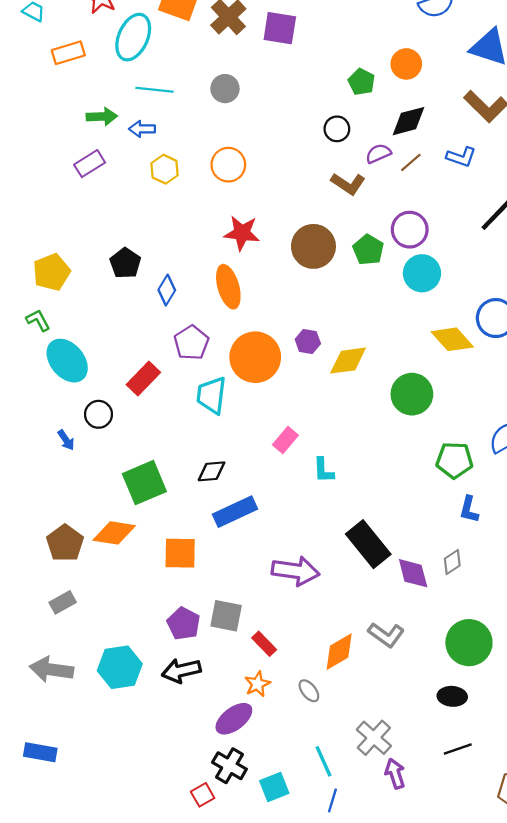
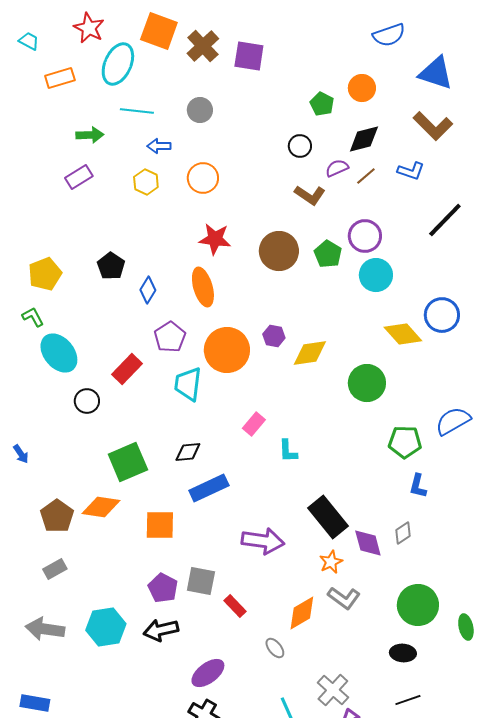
blue arrow: (142, 129) -> (159, 146), moved
blue arrow: (66, 440) -> (21, 454), moved
orange star: (257, 684) -> (331, 562), moved

